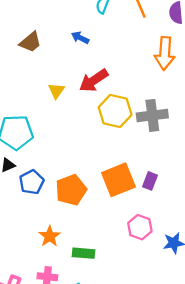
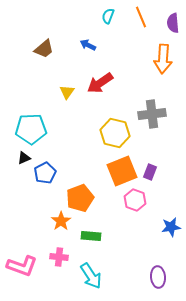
yellow hexagon: (115, 111) -> (115, 133), moved
orange pentagon: (71, 190) -> (80, 198), moved
pink hexagon: (140, 227) -> (135, 200), moved

